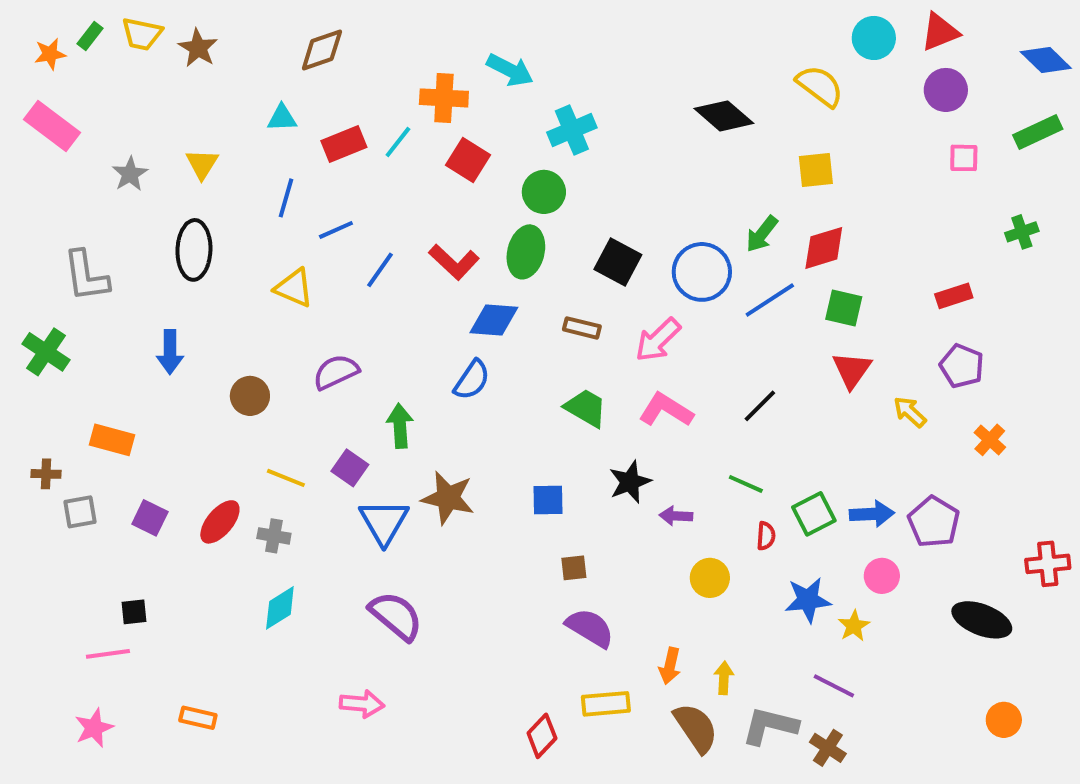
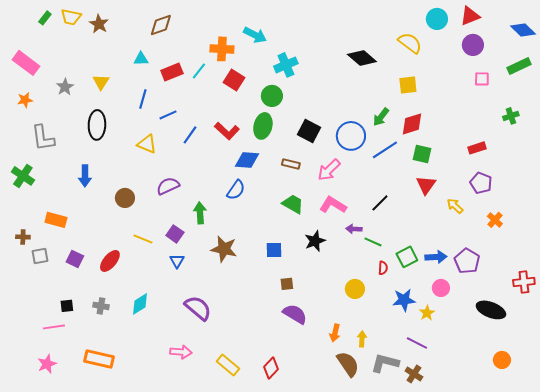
orange star: (50, 54) -> (25, 100), moved
purple arrow: (676, 516) -> (354, 229), moved
blue triangle: (384, 522) -> (177, 261), moved, size x0.6
gray cross: (274, 536) -> (101, 306), moved
yellow rectangle: (606, 704) -> (228, 365), moved, turned 45
orange rectangle: (198, 718) -> (99, 359), size x1.6

